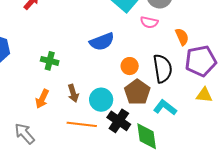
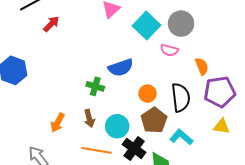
green cross: (50, 61) -> (95, 86), moved

